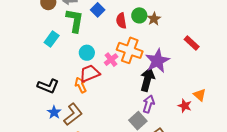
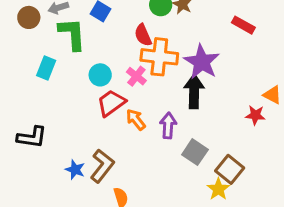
red semicircle: (121, 21) -> (143, 35), moved
orange arrow: (81, 85) -> (136, 120), moved
black L-shape: (48, 86) -> (32, 137), moved
purple arrow: (149, 104) -> (168, 125), moved

